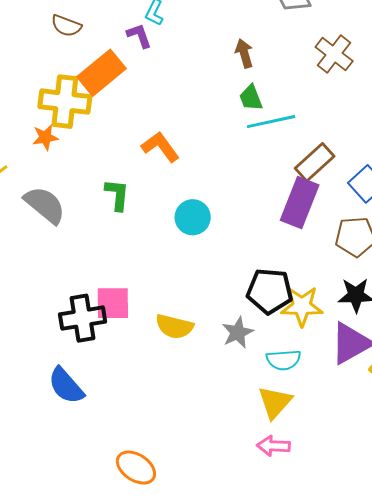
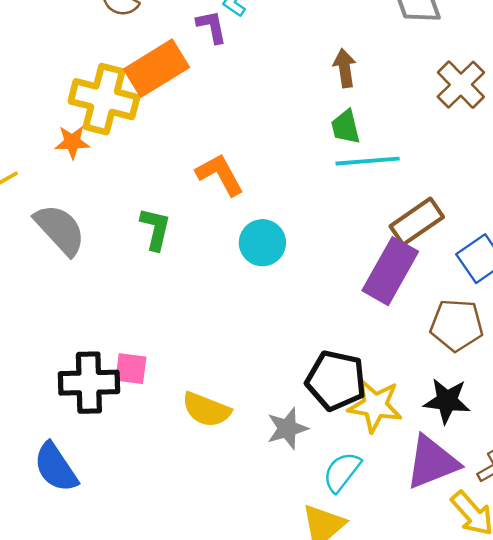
cyan circle: (193, 217) -> (262, 243), moved
pink square: (113, 303) -> (131, 369), size x0.7
cyan semicircle: (283, 360) -> (342, 472), turned 124

